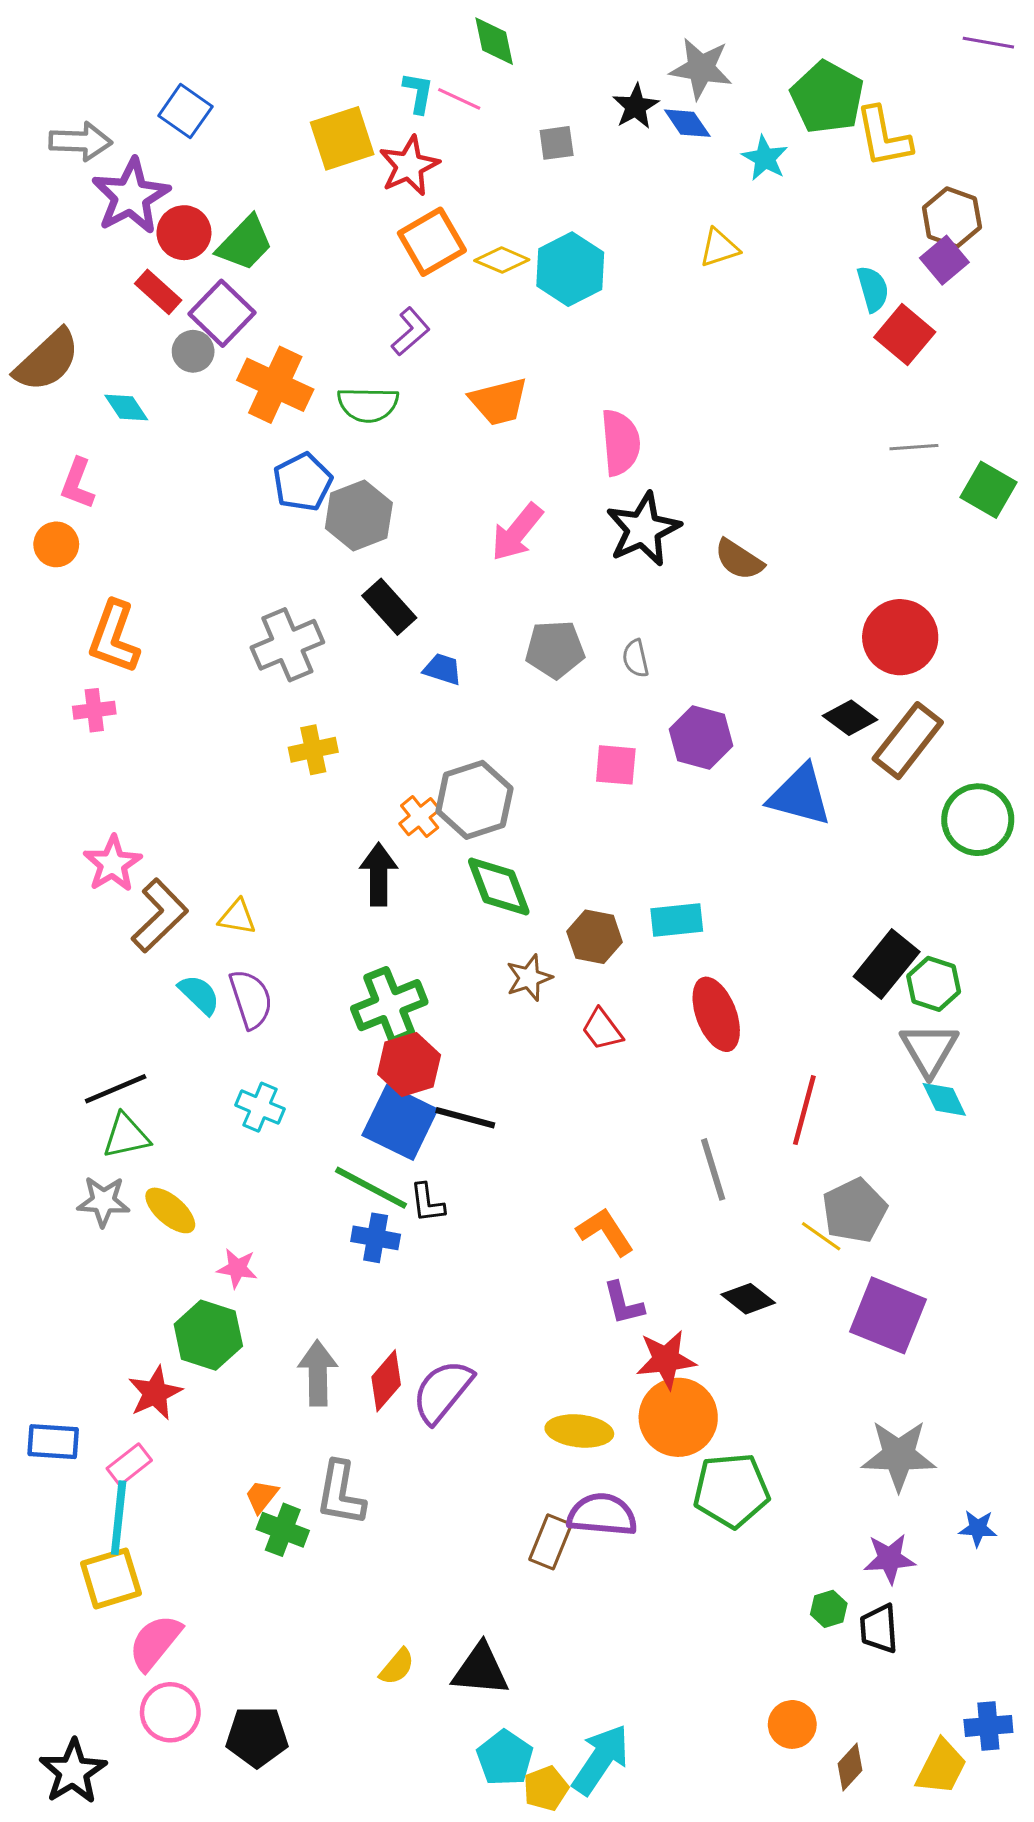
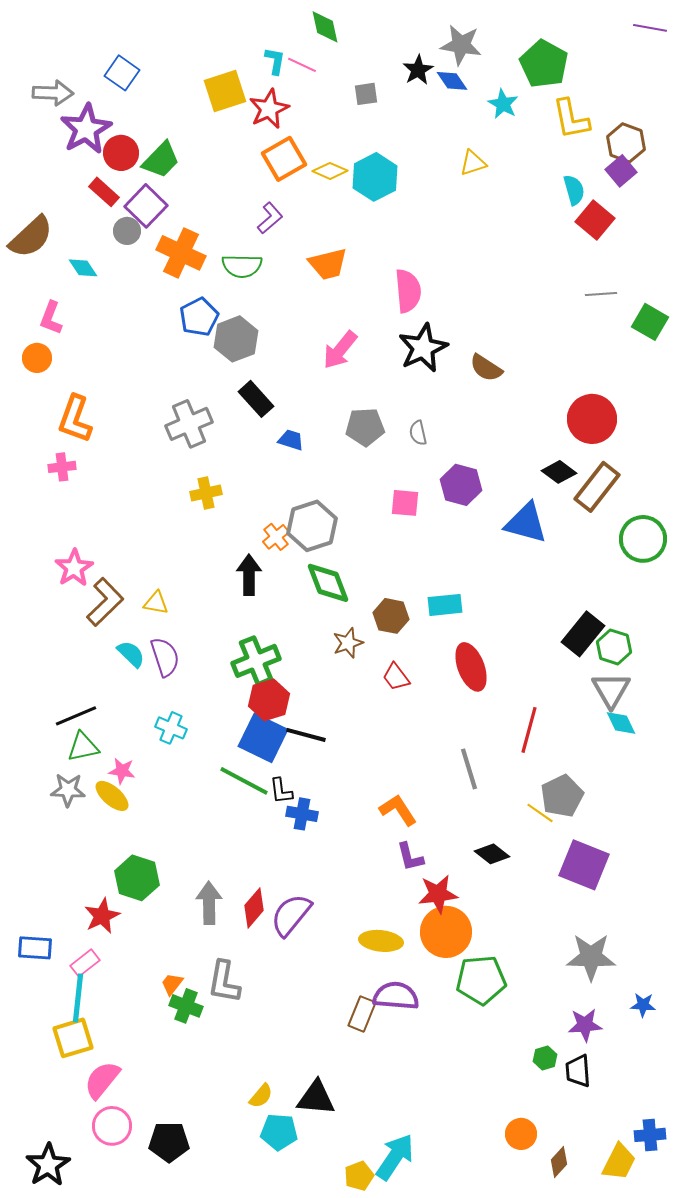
yellow L-shape: (883, 137) -> (571, 119), moved
blue cross: (376, 1238) -> (302, 814), moved
pink star: (237, 1268) -> (122, 771), moved
cyan pentagon: (505, 1758) -> (279, 1132), moved, turned -30

